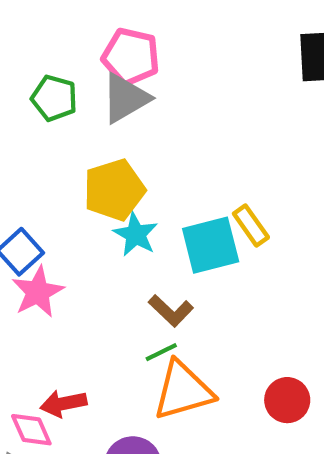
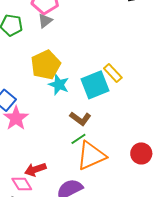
gray triangle: (125, 98) -> (45, 21), size x0.6

